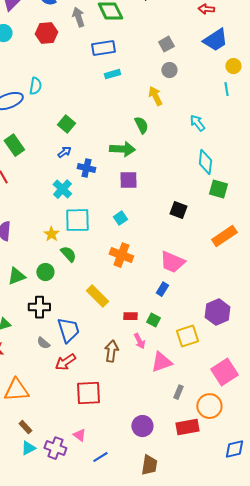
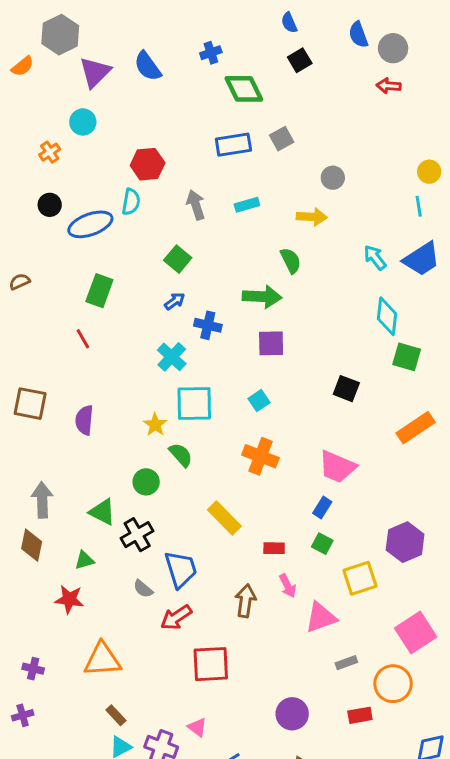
gray arrow: (78, 17) -> (196, 205), moved
red hexagon: (46, 33) -> (148, 164), moved
blue trapezoid: (215, 40) -> (422, 259), moved
gray square: (166, 44) -> (282, 139), moved
cyan rectangle: (112, 74) -> (247, 205), moved
yellow arrow: (155, 96) -> (312, 217), turned 120
green rectangle: (14, 145) -> (99, 291), turned 55
green triangle: (16, 276) -> (102, 512), moved, turned 48
black cross: (39, 307) -> (137, 535), turned -30
green square: (153, 320) -> (322, 544), moved
gray rectangle: (178, 392) -> (346, 663), turned 48
red rectangle: (187, 427) -> (360, 715), size x0.7

